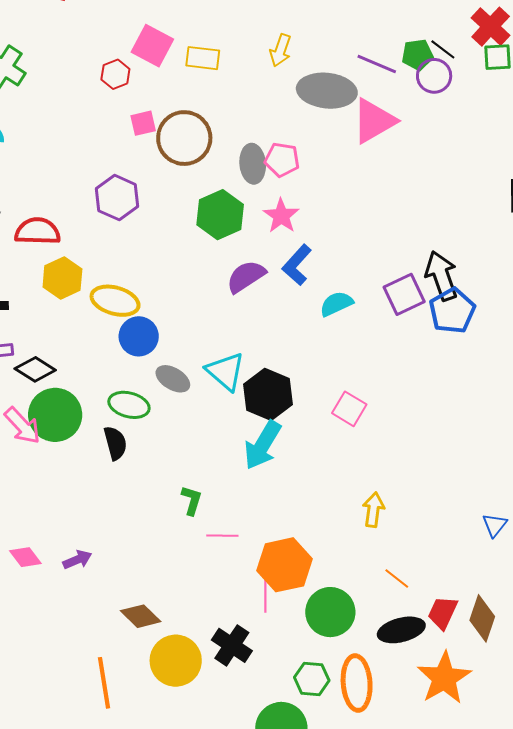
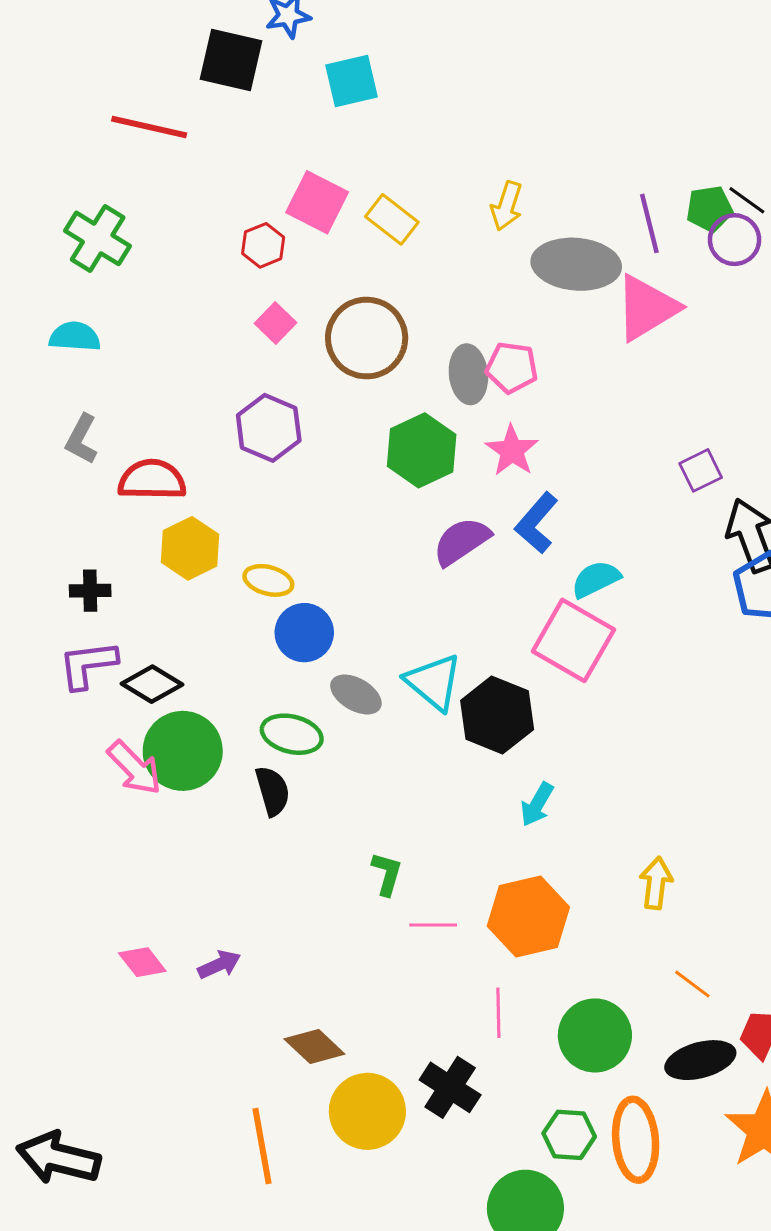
yellow rectangle: (203, 58) -> (392, 219), turned 32
purple line: (377, 64) -> (649, 223), turned 54
pink square: (143, 123) -> (275, 323), moved, turned -32
purple square: (404, 294) -> (701, 470), moved, size x0.7
yellow ellipse: (115, 301) -> (268, 580), size x0.7
pink square: (349, 409) -> (573, 640), moved, size x1.6
cyan arrow: (263, 445) -> (537, 804), moved, size x0.6
orange hexagon: (284, 565) -> (528, 917), moved

